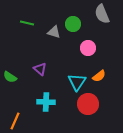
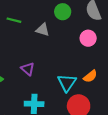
green circle: (73, 24) -> (63, 12), moved
pink circle: (88, 48) -> (88, 38), moved

